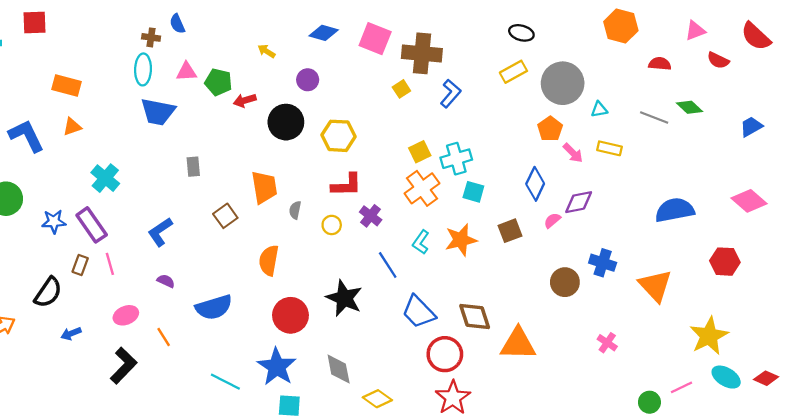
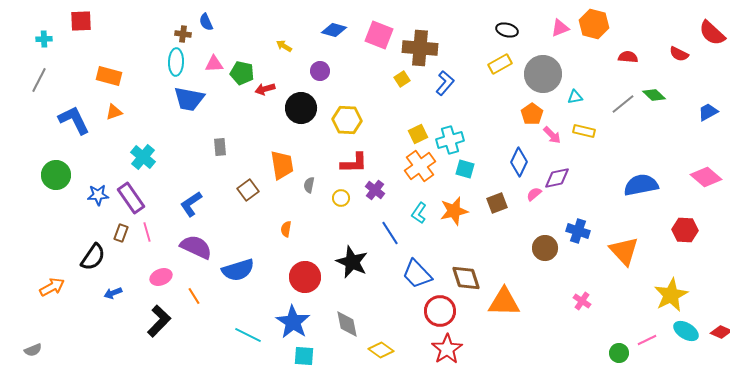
pink triangle: (695, 31) -> (560, 28), moved
gray line: (654, 117) -> (623, 104), turned -60
orange semicircle: (269, 260) -> (286, 229), size x0.6
purple semicircle: (166, 281) -> (196, 247), size x2.0

